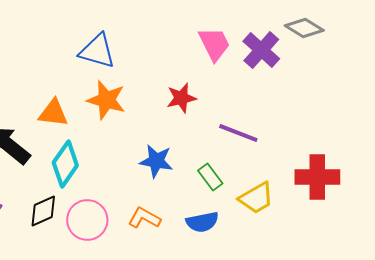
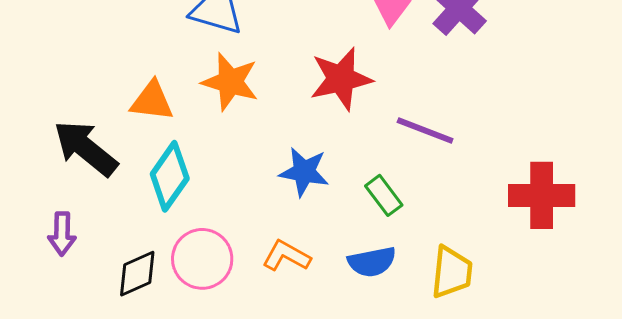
red star: (181, 98) -> (341, 79), size x1.4
yellow trapezoid: (256, 198) -> (452, 272), moved, turned -54
black diamond: (43, 211) -> (137, 274), moved

